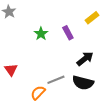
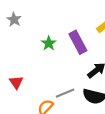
purple rectangle: (68, 33) -> (78, 42), size x1.5

